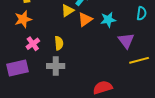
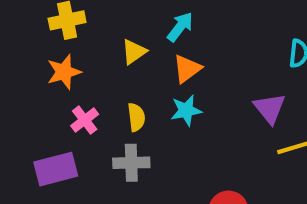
yellow triangle: (68, 11) -> (134, 52), moved
cyan star: (108, 20) -> (186, 110), moved

